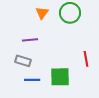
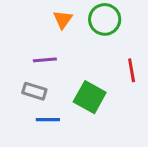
red line: (86, 59) -> (132, 70), moved
green square: (60, 77) -> (90, 97), moved, turned 30

